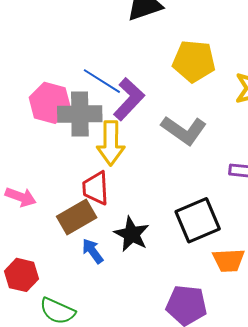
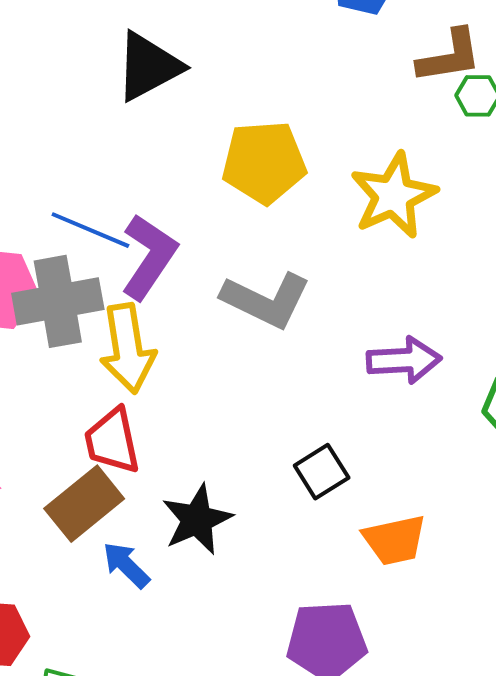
black square: (198, 220) -> (322, 472), size x0.6
black star: (132, 234) -> (197, 520), turned 30

